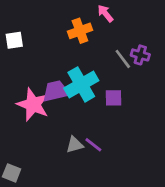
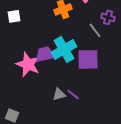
purple cross: (140, 55) -> (108, 17), moved
purple square: (113, 98) -> (88, 59), size x1.6

